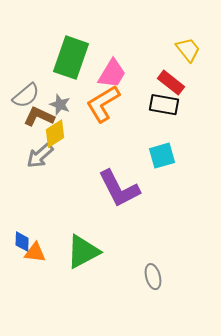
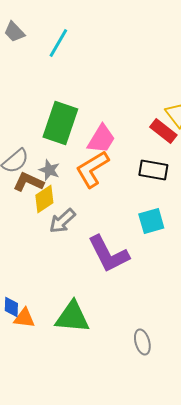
red rectangle: (171, 83) -> (163, 131), moved
gray arrow: (40, 156) -> (62, 221), moved
green triangle: (83, 252) -> (72, 317), turned 33

